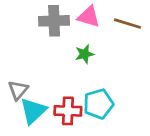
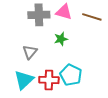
gray triangle: (18, 90) -> (30, 52), moved
cyan pentagon: (98, 104) -> (71, 75), turned -30

